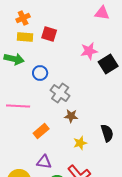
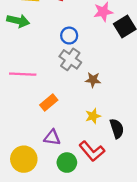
blue circle: (40, 73) -> (69, 36), moved
brown star: (71, 116) -> (93, 80), moved
black semicircle: (107, 133) -> (117, 129), moved

